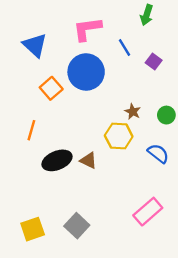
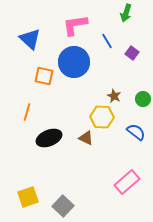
orange square: (51, 88) -> (44, 76), turned -36
brown triangle: (88, 160) -> (86, 138), moved
gray square: (77, 226) -> (63, 206), moved

